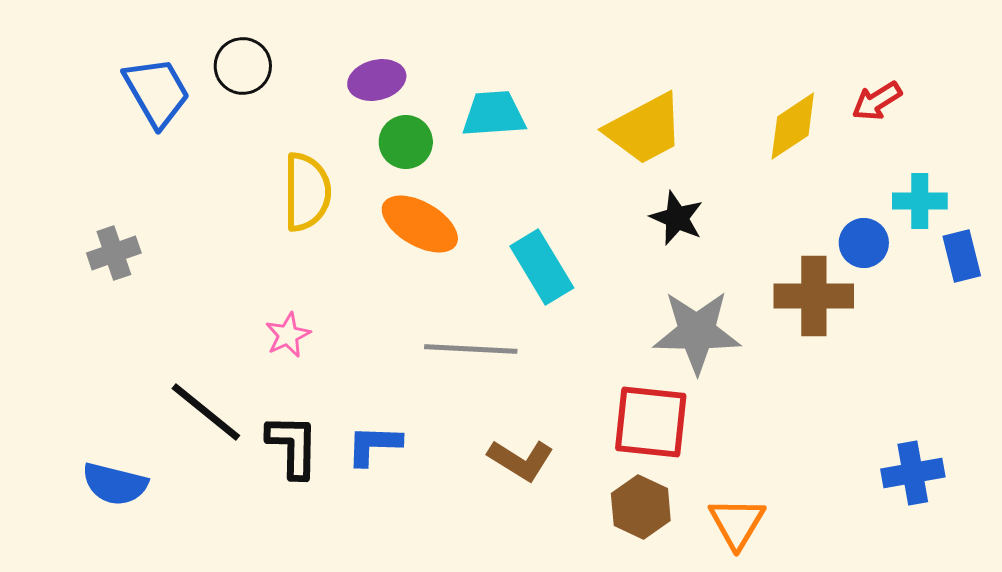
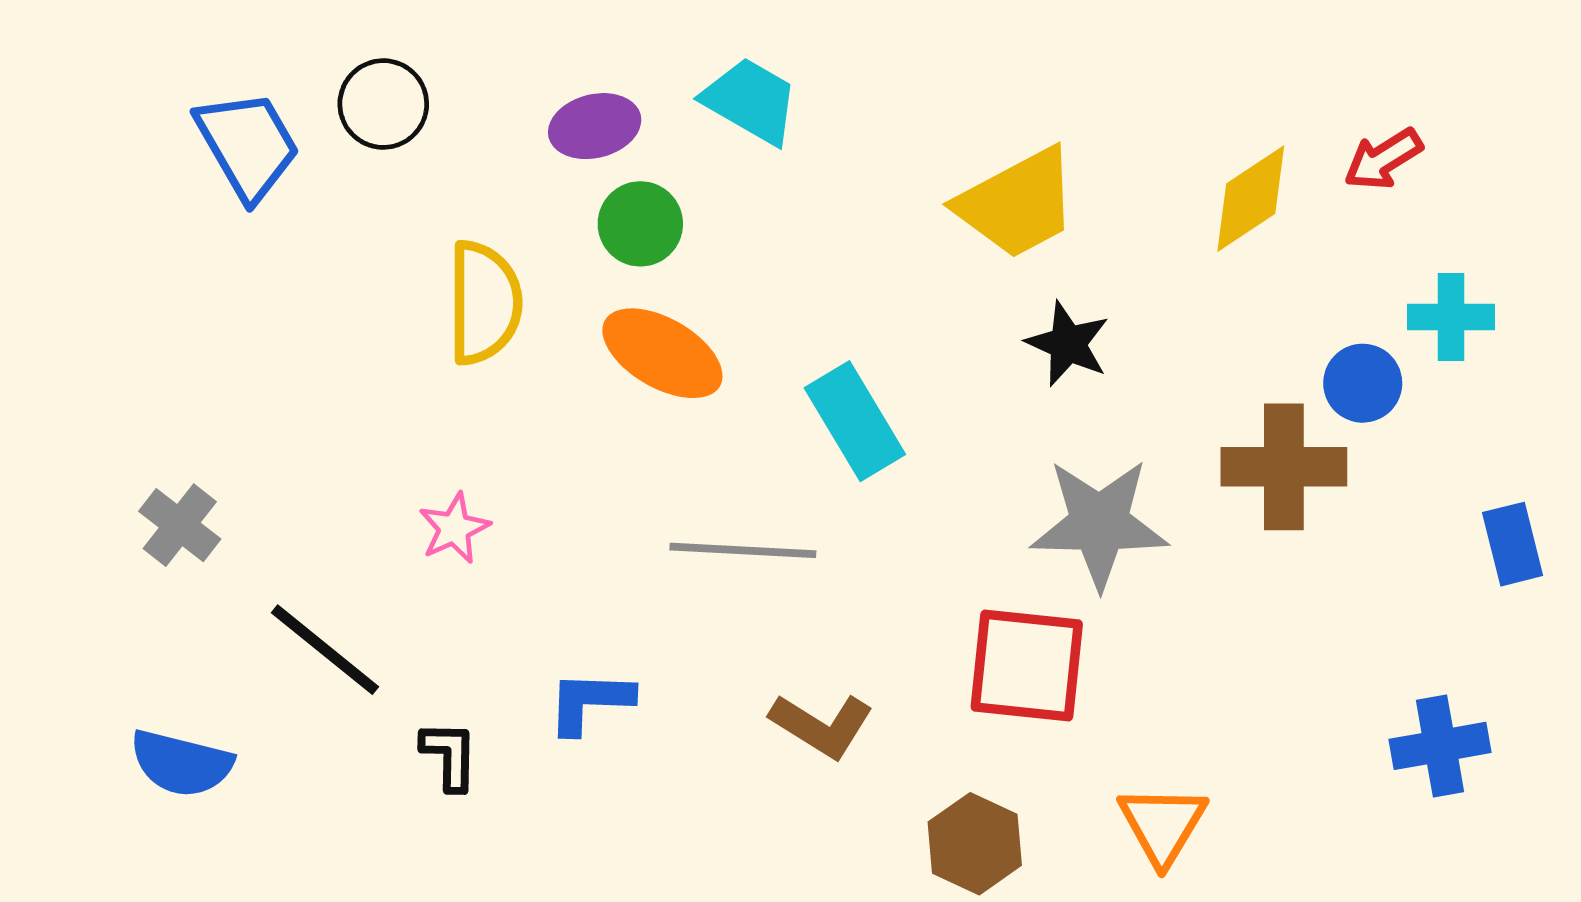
cyan trapezoid: (494, 114) -> (751, 101), moved, turned 34
gray cross: (114, 253) -> (180, 525), moved, turned -33
blue rectangle: (962, 256) -> (1513, 544), moved
black L-shape: (293, 446) -> (450, 755), moved, size x0.7
brown hexagon: (641, 507) -> (975, 844), moved

